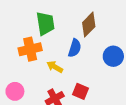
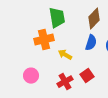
blue semicircle: (75, 48) -> (91, 43), moved
red square: (80, 91) -> (87, 76), turned 32

